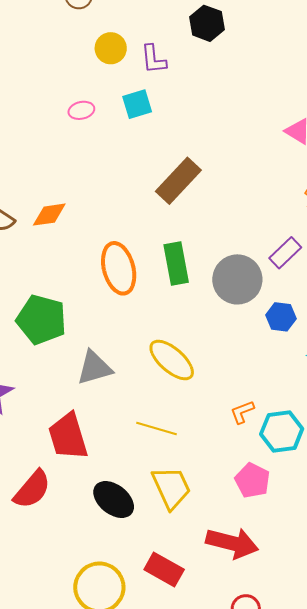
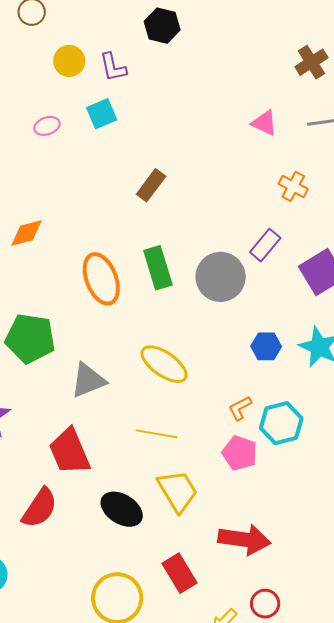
brown rectangle: (178, 181) -> (151, 185), size x0.7
blue hexagon: (281, 317) -> (266, 346), moved
pink pentagon: (252, 480) -> (240, 453), moved
red rectangle: (164, 569) -> (179, 573), turned 36

